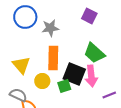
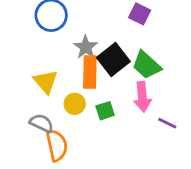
gray star: (50, 28) -> (86, 47), moved, turned -30
black square: (74, 74) -> (113, 60), moved, turned 30
purple line: (109, 95) -> (167, 123), turned 48

